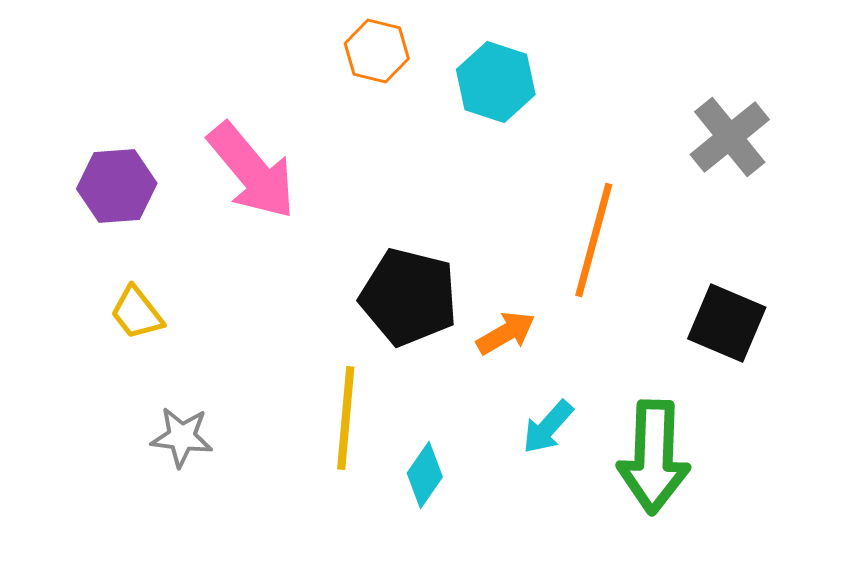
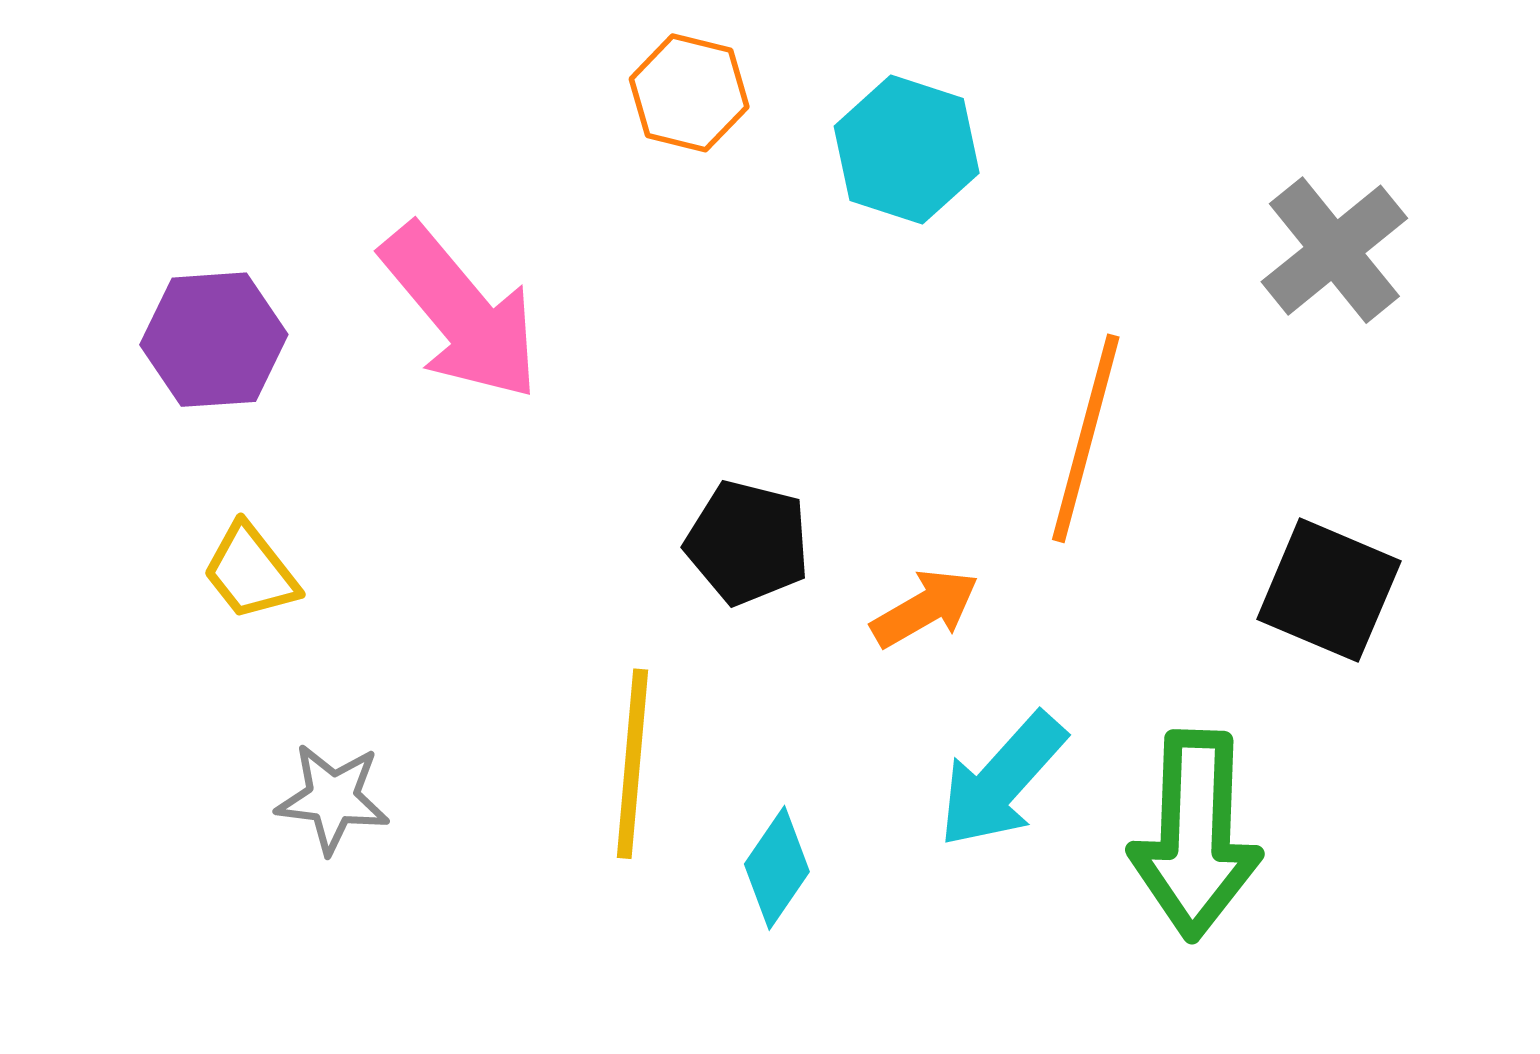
black pentagon: (409, 297) -> (748, 543), size x0.7
cyan arrow: (548, 427) -> (1002, 780), size x1.4

